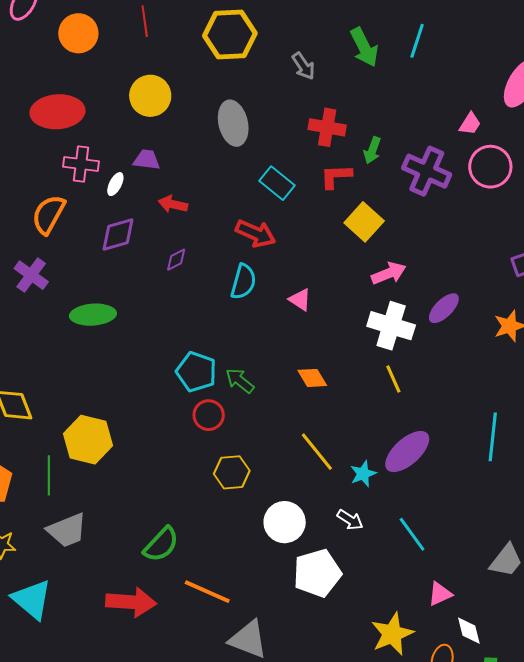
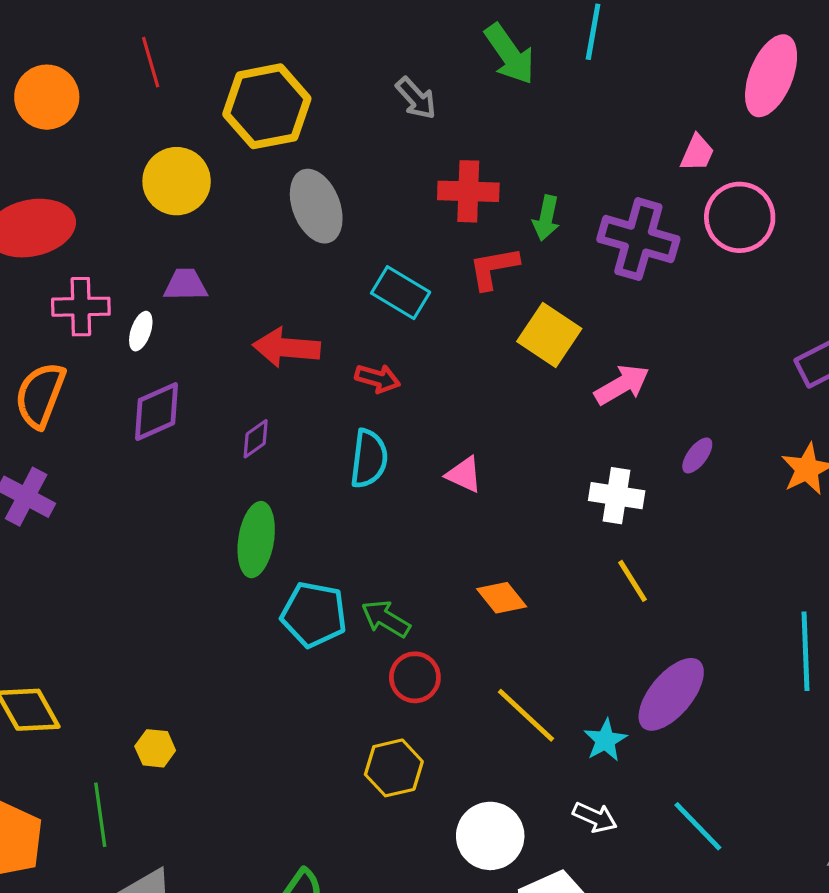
yellow hexagon: (230, 34) -> (267, 106), moved
red arrow: (173, 204) -> (286, 348), moved, size x1.4
red arrow: (256, 233) -> (378, 378), size x0.7
pink arrow: (389, 273) -> (622, 385), moved
purple ellipse: (444, 308) -> (697, 455), size x0.7
green ellipse: (93, 315) -> (256, 540), moved, turned -69
white cross: (391, 326) -> (617, 496), size x0.7
red circle: (209, 415) -> (415, 677), moved
yellow hexagon: (88, 440) -> (155, 748), size x0.5

